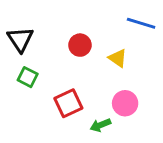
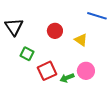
green square: (28, 77) -> (27, 54), moved
green arrow: (100, 125) -> (67, 78), moved

